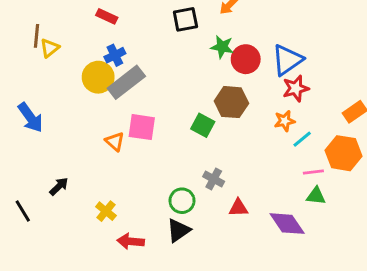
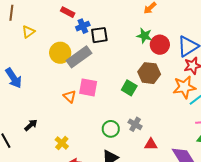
black square: (185, 19) -> (99, 35), moved
brown line: (36, 36) -> (11, 13), moved
blue cross: (115, 55) -> (83, 26), moved
orange star: (285, 121) -> (184, 87), size x1.6
green circle: (182, 201) -> (111, 129), moved

